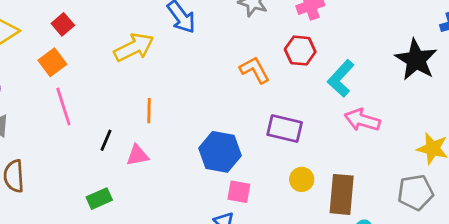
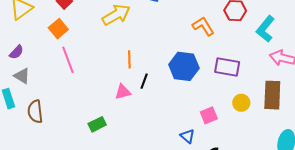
black line: (106, 140) -> (144, 81), moved
blue hexagon: (220, 152) -> (184, 66), moved
pink square: (239, 192) -> (209, 115), moved, turned -30
brown rectangle: (342, 194) -> (272, 95), moved

